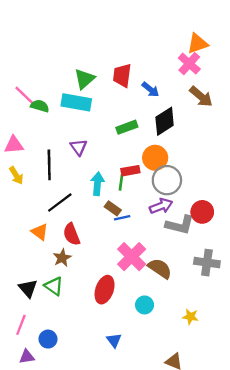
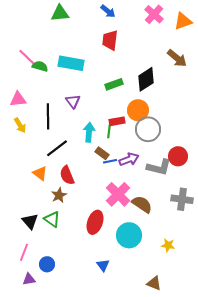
orange triangle: (198, 44) -> (183, 21), moved
pink cross: (189, 64) -> (154, 14), moved
green triangle: (84, 79) -> (60, 13), moved, turned 36
blue arrow: (150, 89) -> (108, 11), moved
purple arrow: (161, 206) -> (129, 159), moved
cyan circle: (145, 305) -> (129, 235), size x1.6

